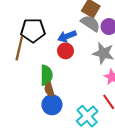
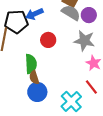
blue arrow: (67, 36) -> (34, 14), moved

